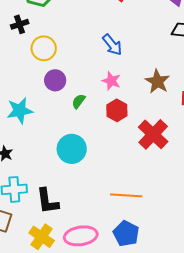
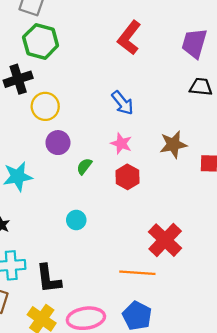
black cross: (20, 24) -> (18, 79), size x1.4
brown star: (157, 82) -> (173, 145), turned 30
red cross: (153, 134) -> (165, 240), moved
cyan circle: (72, 149) -> (76, 220), size x0.6

